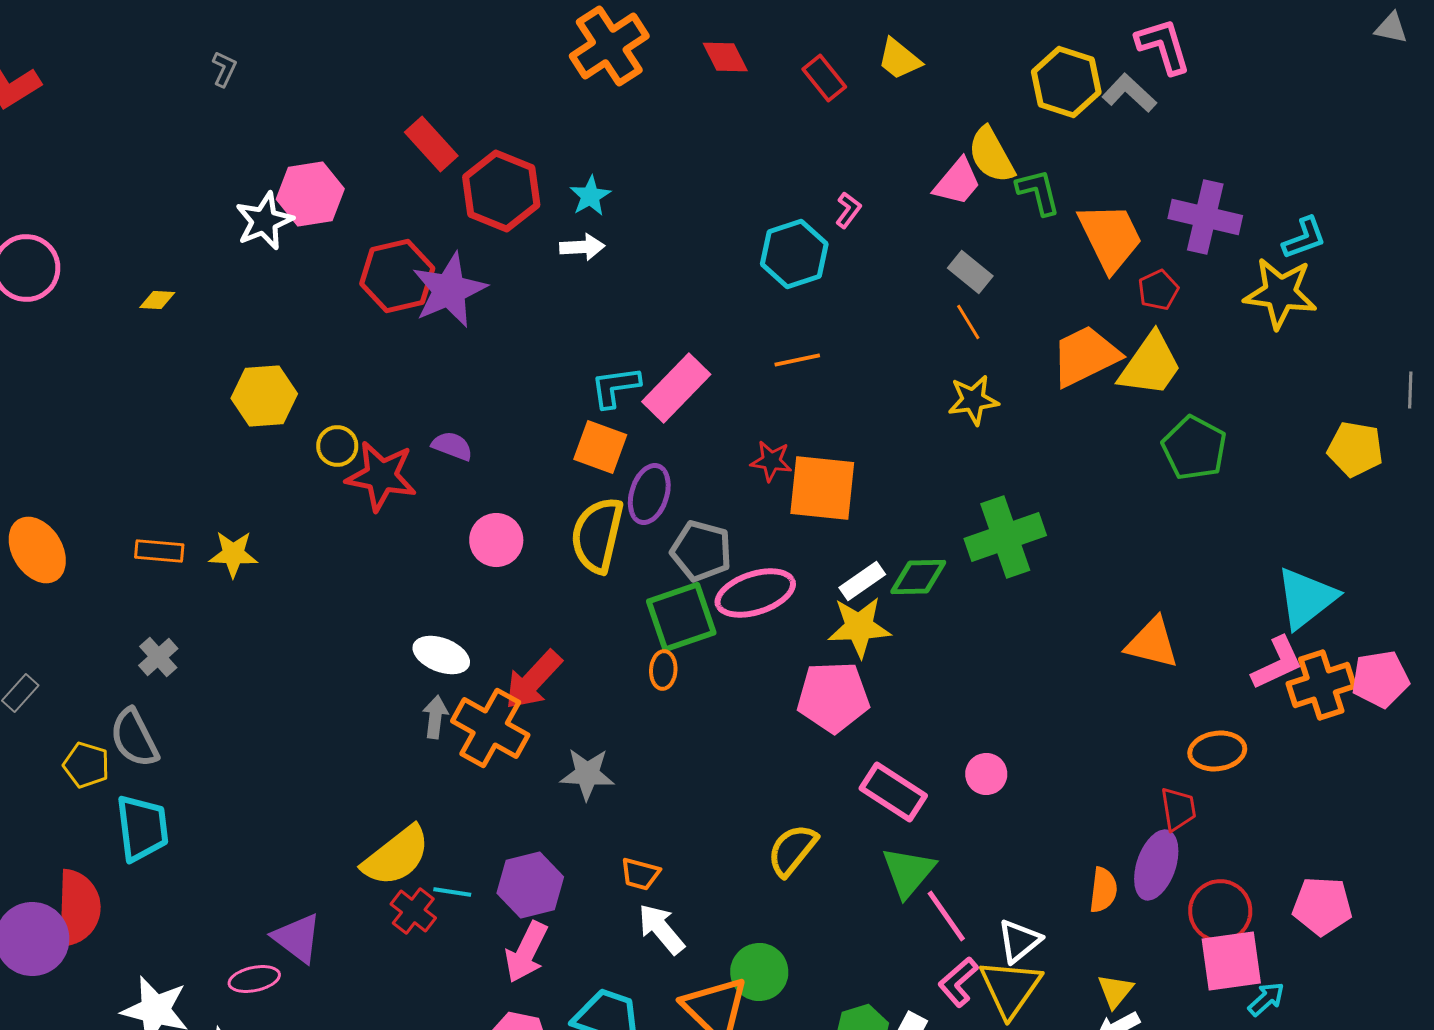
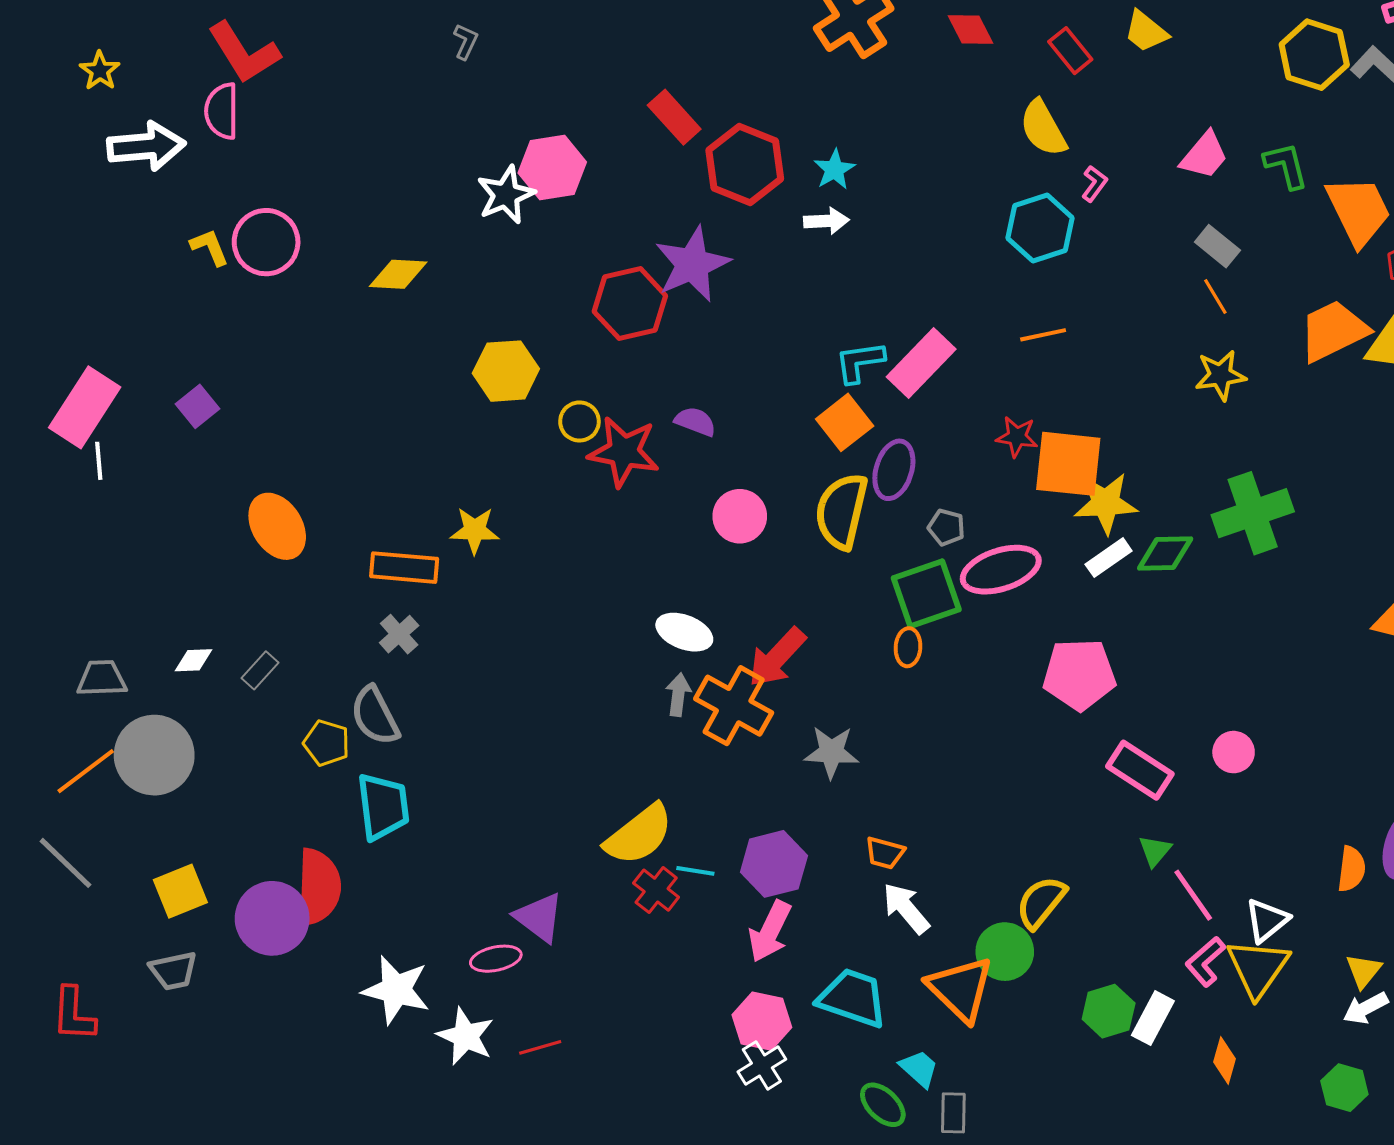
yellow semicircle: (991, 155) -> (1043, 128), moved
red hexagon: (397, 276) -> (630, 304), moved
yellow diamond: (157, 300) -> (398, 274), size x1.6
orange square: (600, 447) -> (845, 422), turned 32
orange rectangle: (159, 551) -> (404, 568), moved, size x1.4
gray pentagon: (701, 551) -> (946, 527), size x0.6
yellow star: (859, 627) -> (1106, 503), moved
yellow semicircle: (792, 850) -> (1041, 902), moved
green triangle: (908, 872) -> (1155, 851), size x0.6

